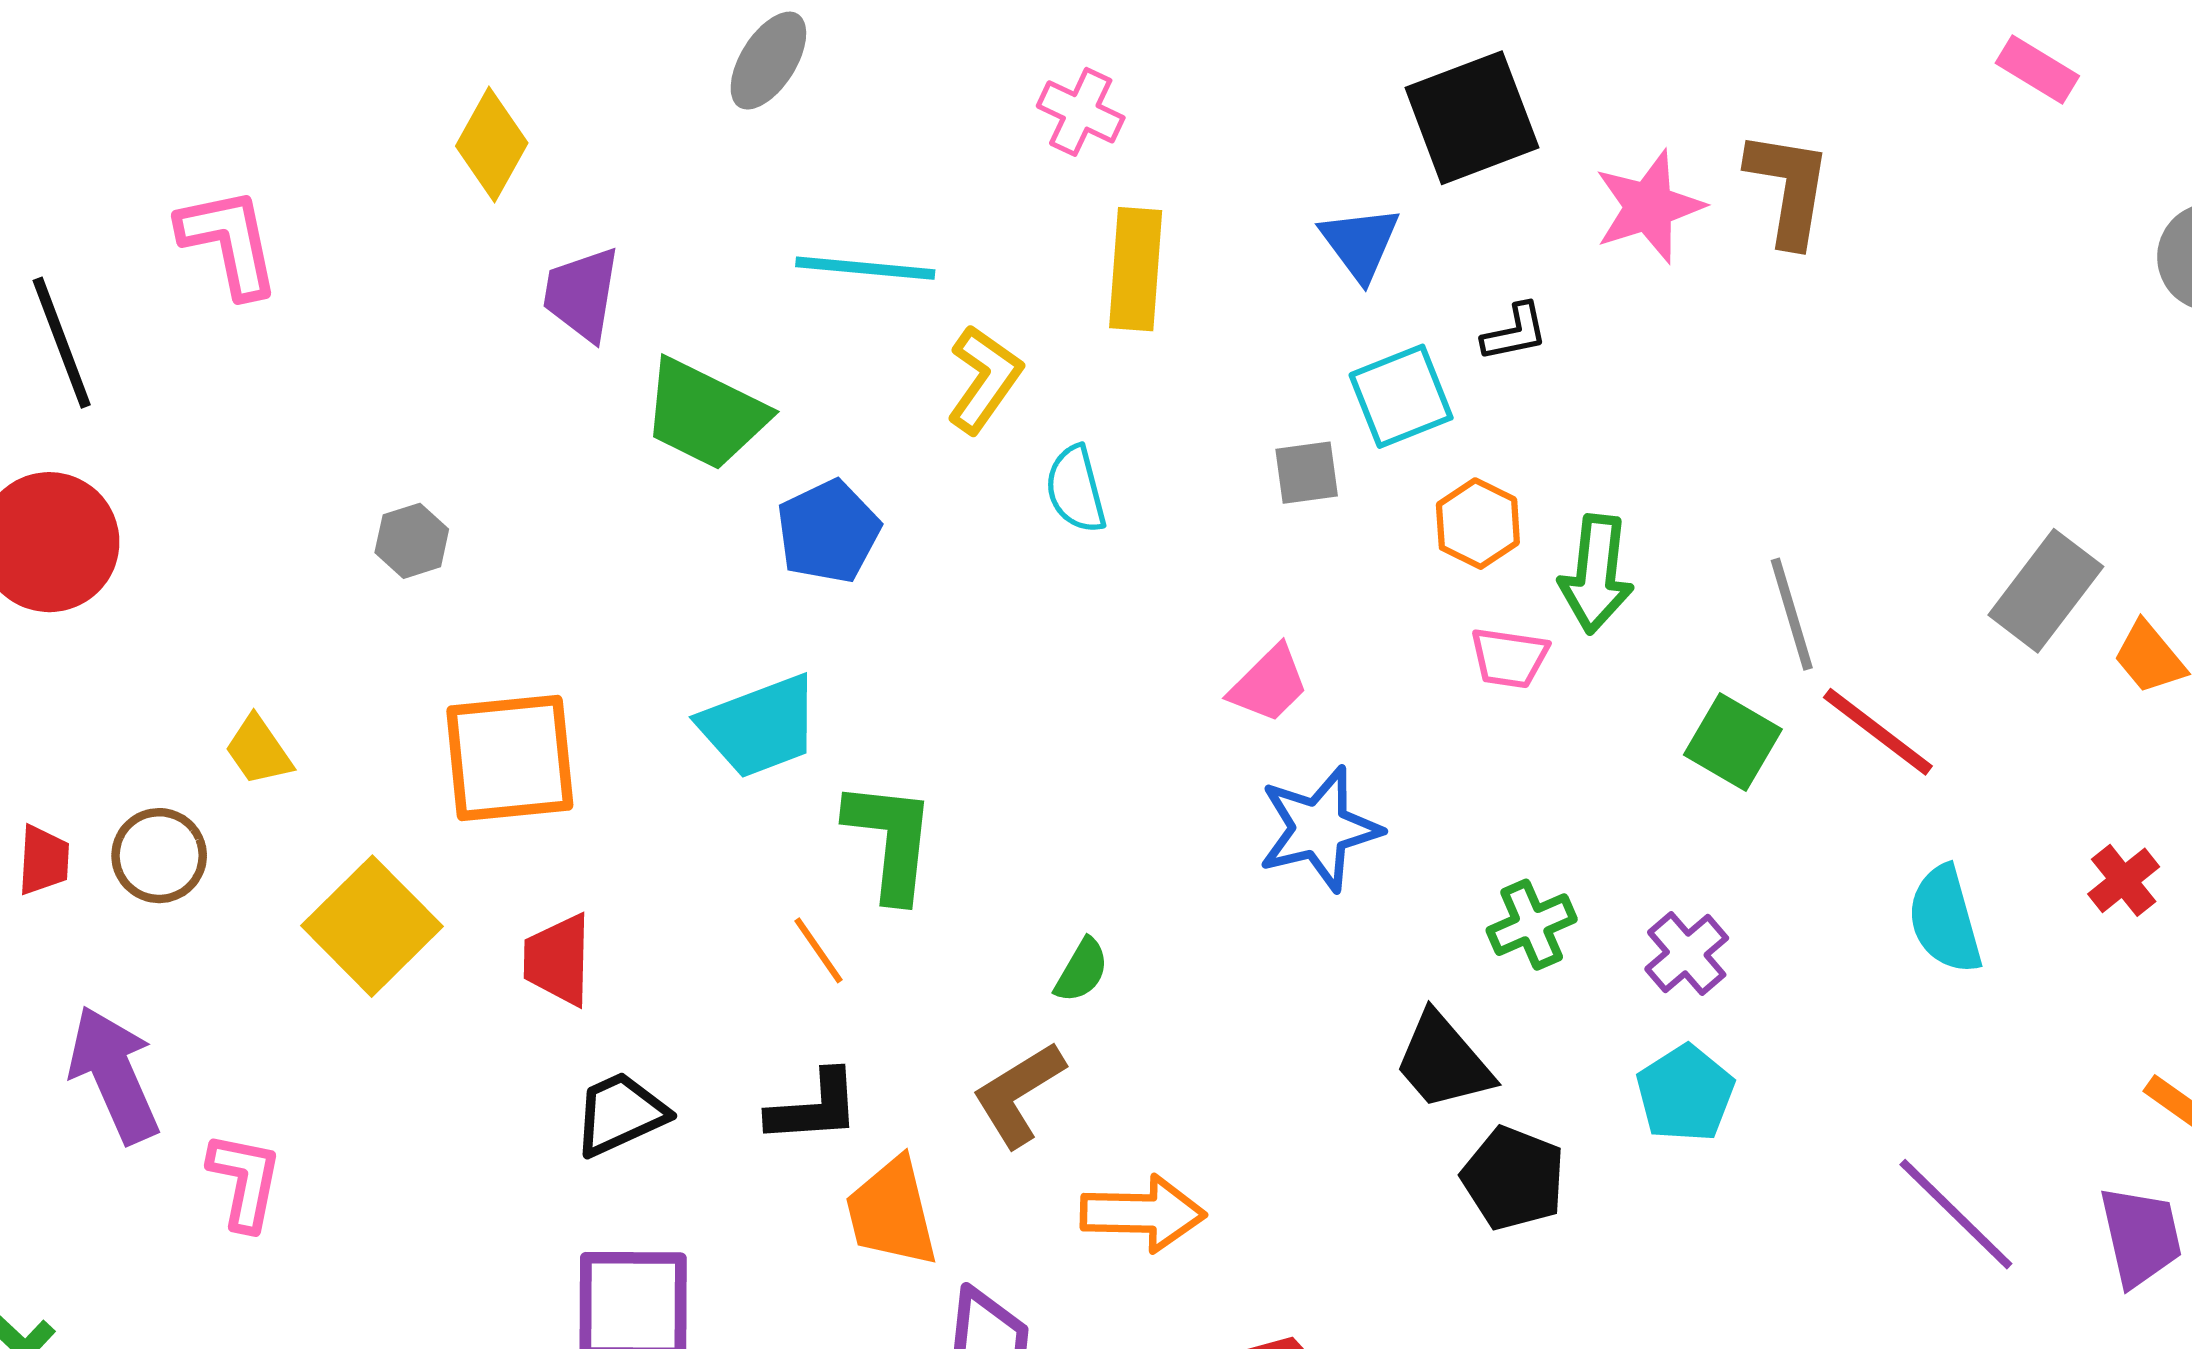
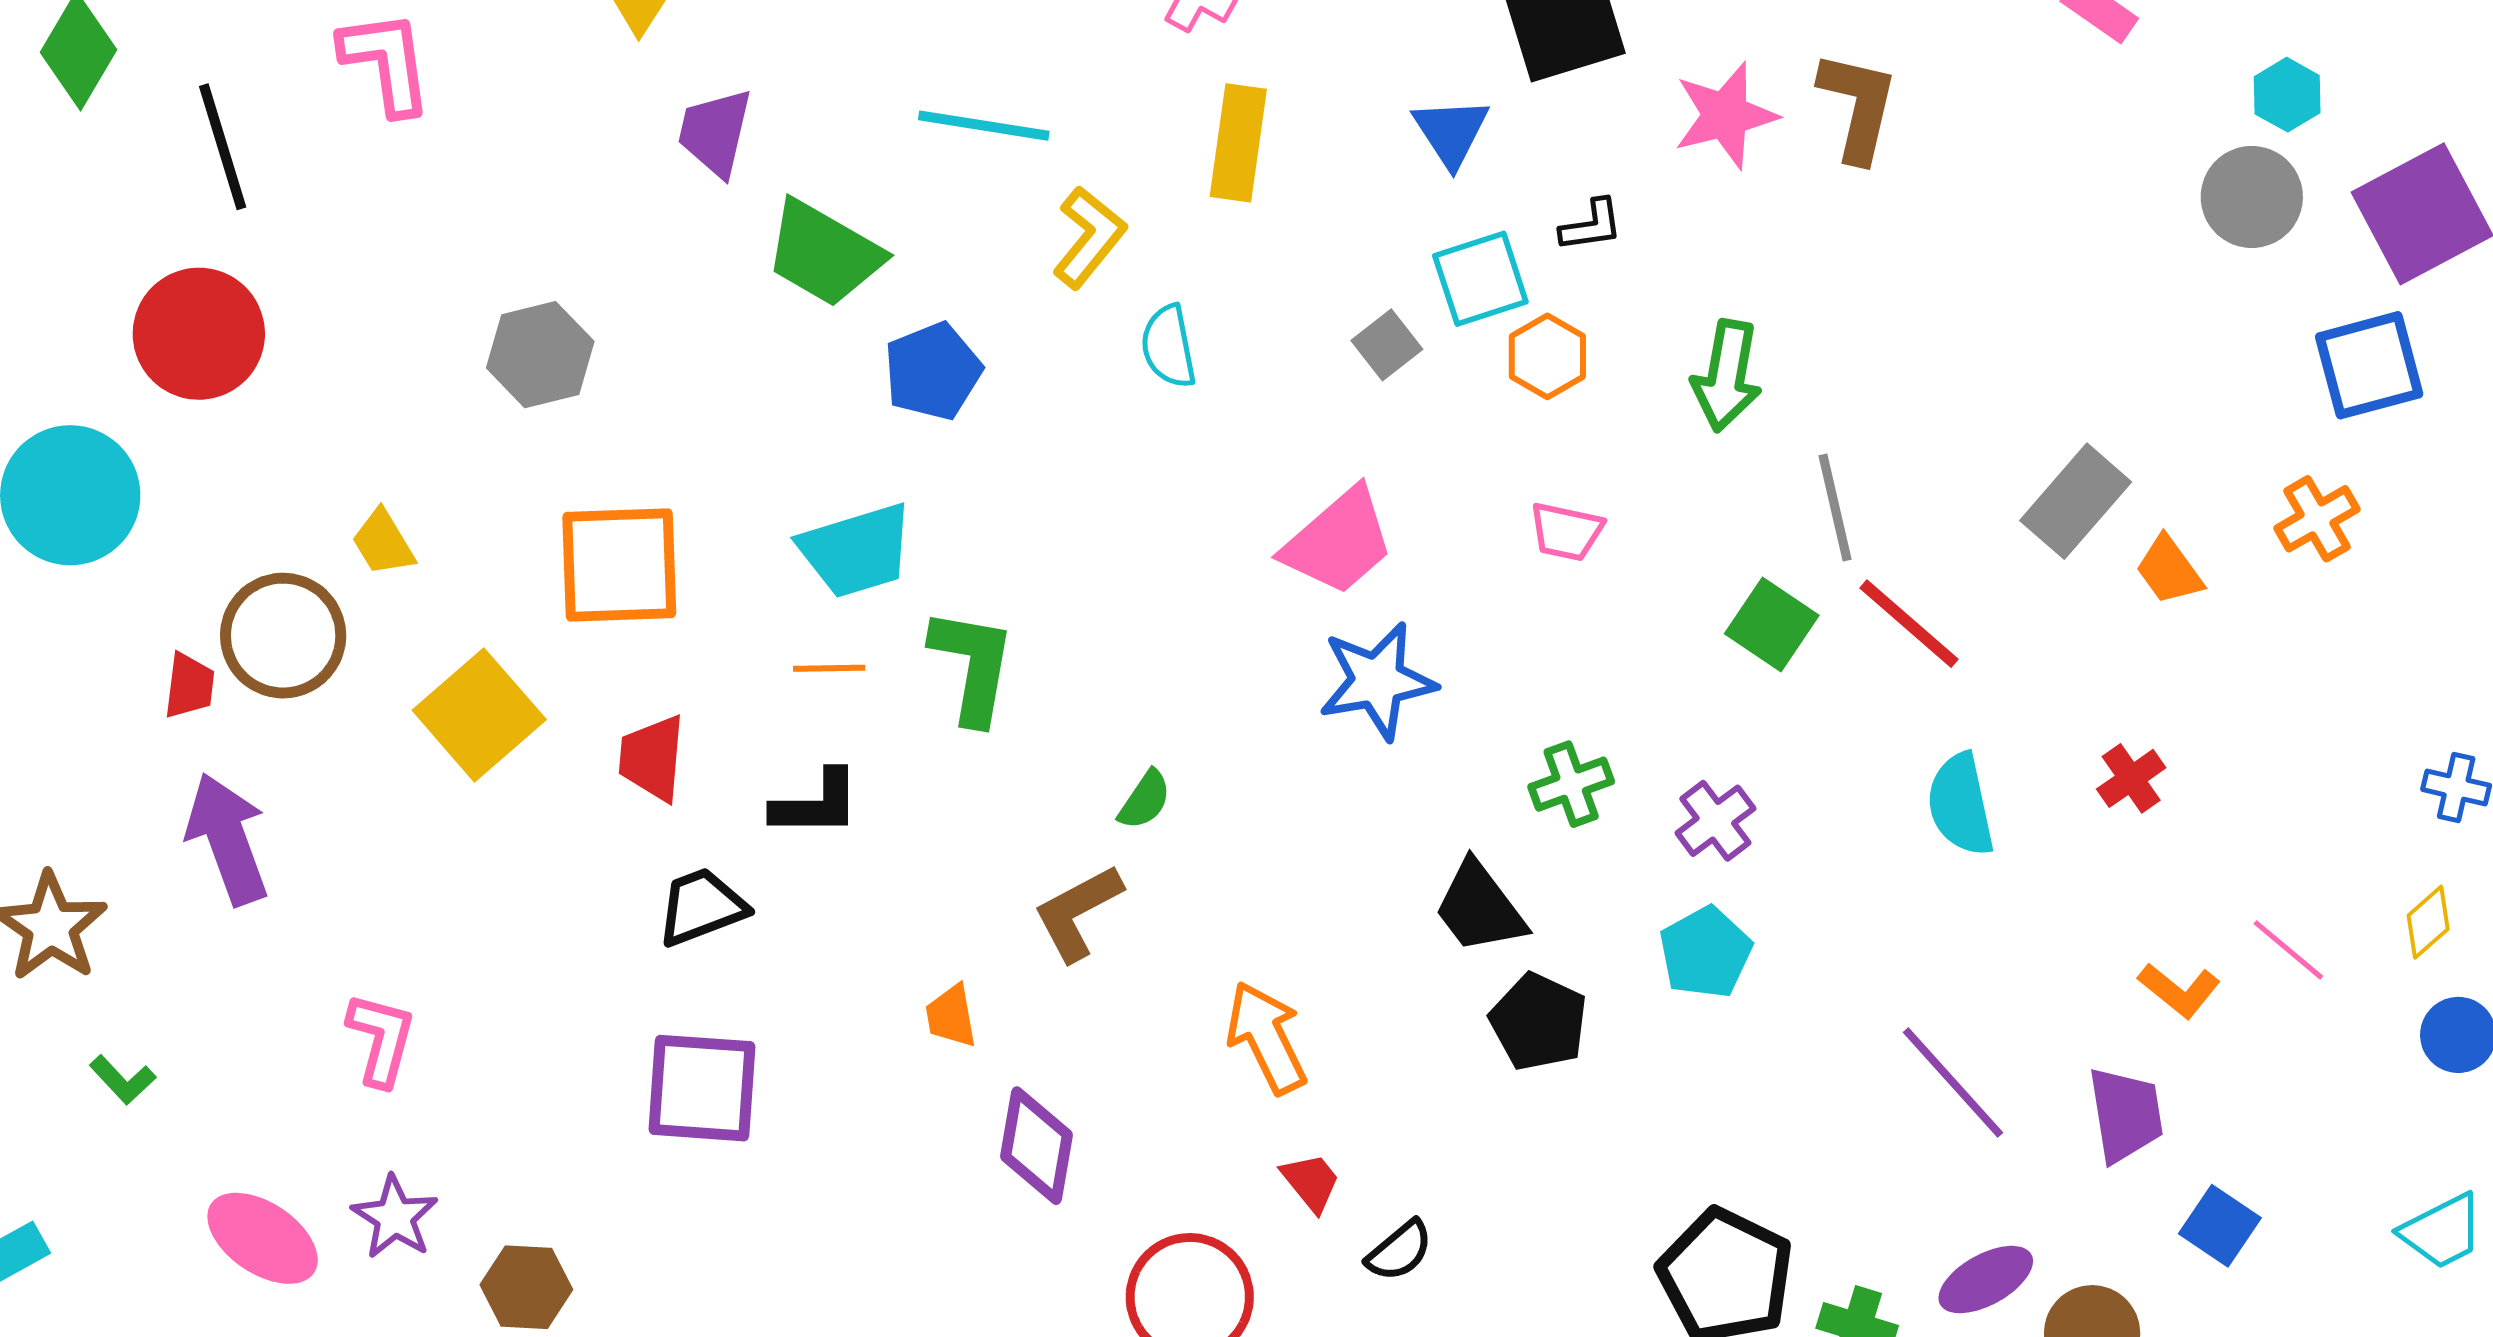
gray square: (1307, 473) -> (1387, 345), turned -34
orange hexagon: (1478, 524) -> (1547, 356), moved
gray hexagon: (412, 541) -> (540, 355), size x1.5
green arrow: (1596, 574) -> (1727, 376), moved
pink trapezoid: (1269, 684) -> (1338, 542), size x1.5
brown circle: (159, 856) -> (283, 636), size x1.4
red trapezoid: (44, 860) -> (189, 686), moved
orange line: (819, 950) -> (829, 668), moved, turned -60
black L-shape: (814, 1107) -> (816, 804), moved
pink L-shape: (245, 1181) -> (381, 1039), moved
orange trapezoid: (892, 1212) -> (951, 1016), size x0.6
orange arrow: (1143, 1213) -> (1266, 1038), moved, turned -121

